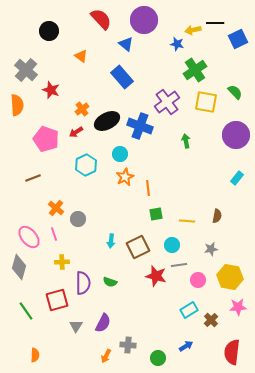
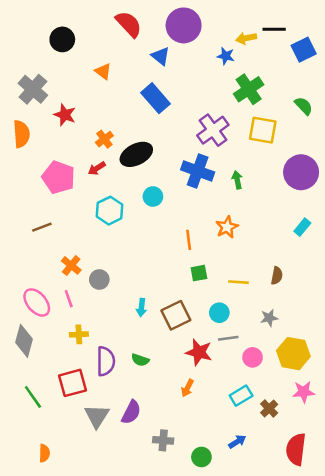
green semicircle: (235, 92) -> (304, 106), moved
blue cross: (140, 126) -> (198, 171), moved
orange star: (125, 177) -> (227, 227), moved
gray triangle: (76, 326) -> (97, 416), size x1.5
orange arrow: (106, 356) -> (187, 388), moved

